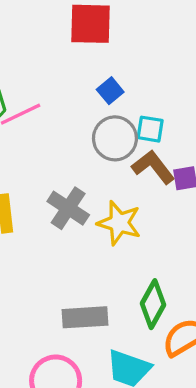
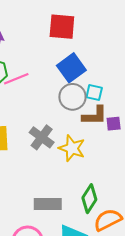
blue square: (110, 91) -> (71, 68), size x1.8
brown L-shape: (153, 167) -> (95, 116), turned 124

